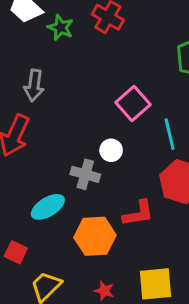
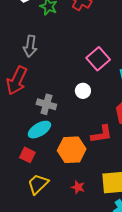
gray cross: (85, 174) -> (46, 104), moved
red square: (16, 252) -> (27, 155), moved

